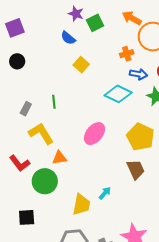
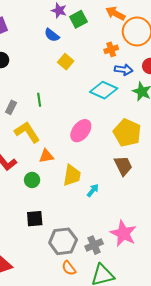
green circle: (45, 181) -> (32, 180), size x0.6
yellow trapezoid: (81, 205) -> (72, 175), moved
black square: (27, 217) -> (35, 219), moved

